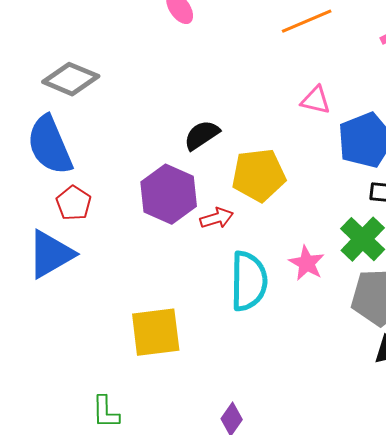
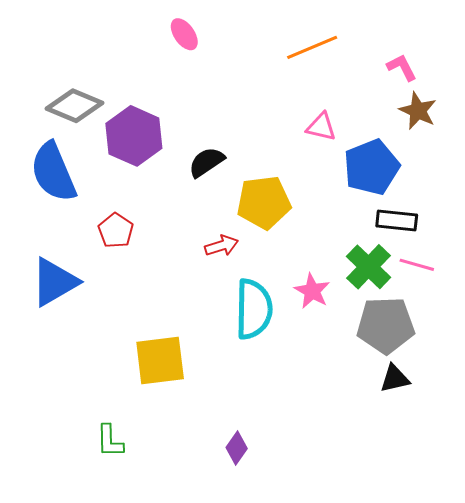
purple hexagon: (169, 194) -> (134, 136), moved
red pentagon: (74, 203) -> (116, 231), moved

